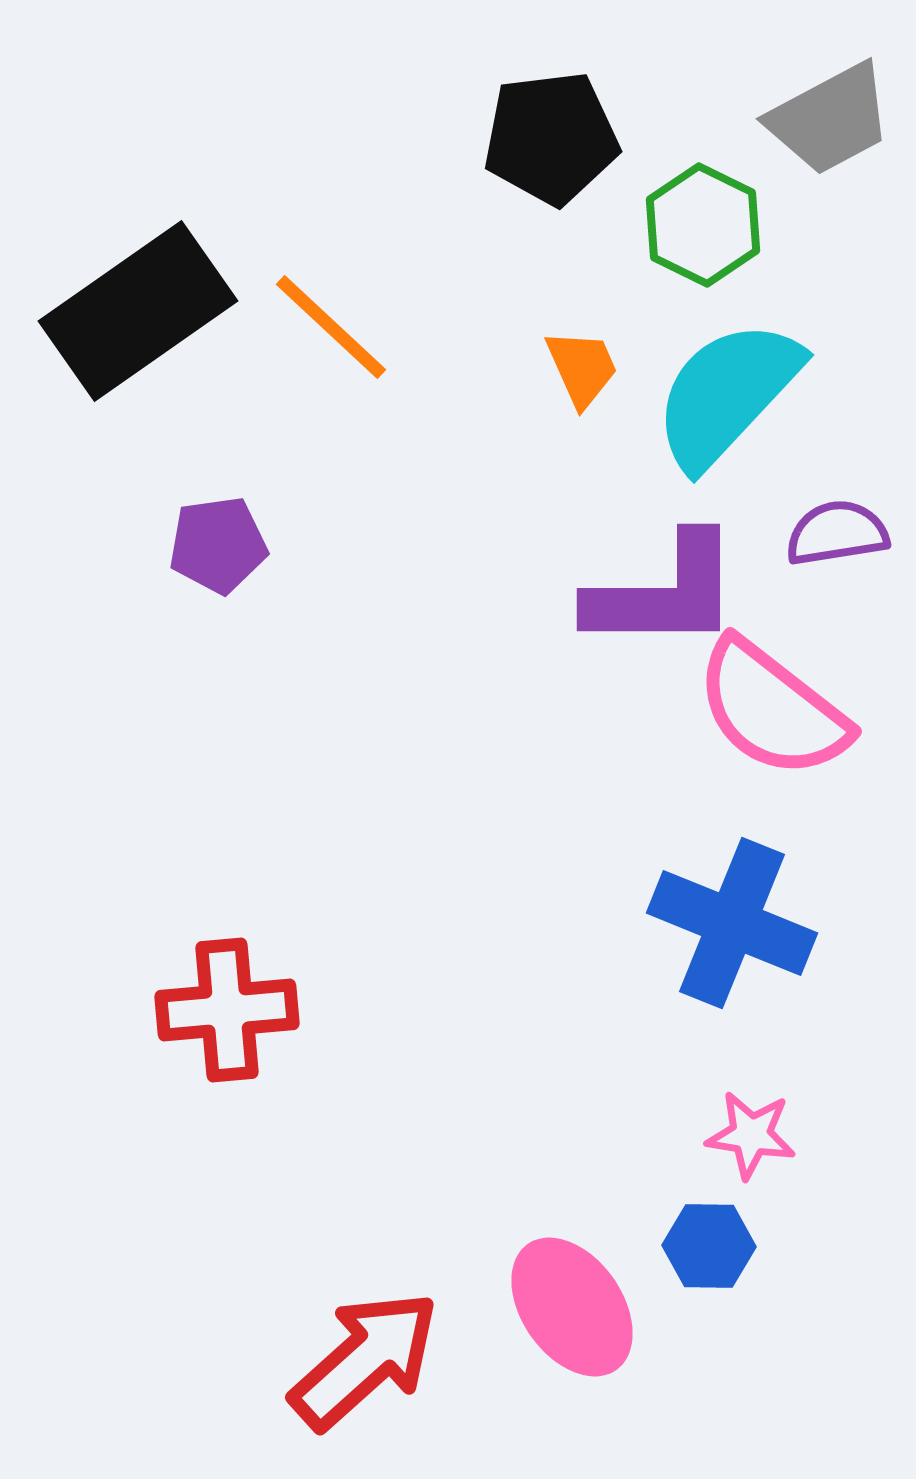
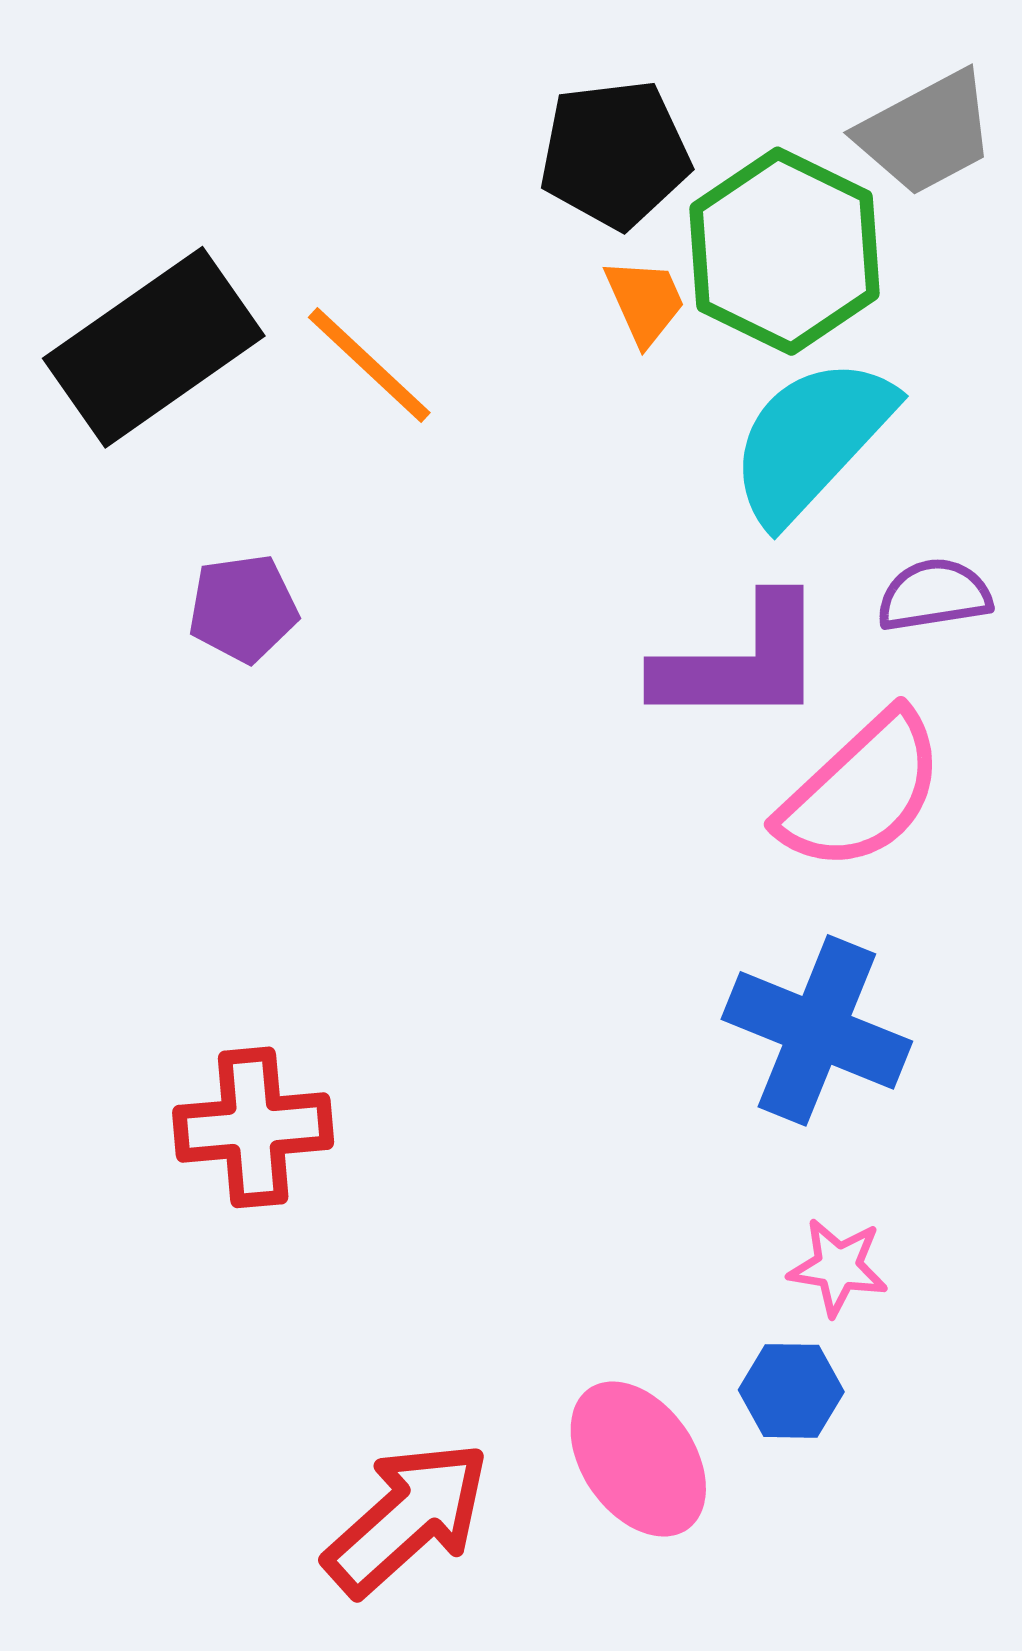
green hexagon: (703, 225) -> (784, 251), size x1.5
orange trapezoid: (582, 368) -> (645, 301), moved
pink semicircle: (772, 709) -> (862, 791), turned -81

